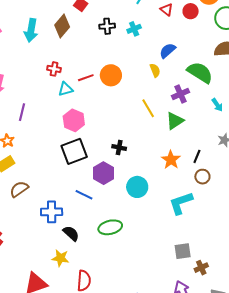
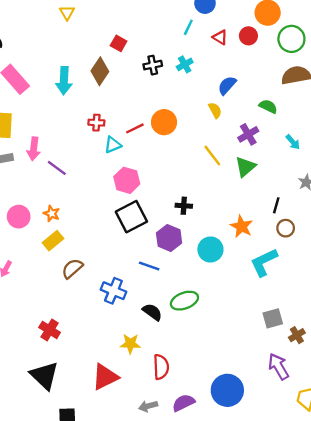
green semicircle: (200, 72) -> (268, 106), size x0.6
purple line: (22, 112) -> (57, 168), moved, turned -60
orange star: (171, 160) -> (242, 226), moved
blue cross: (52, 212) -> (113, 291), turned 30
black semicircle: (71, 233) -> (152, 312), moved

